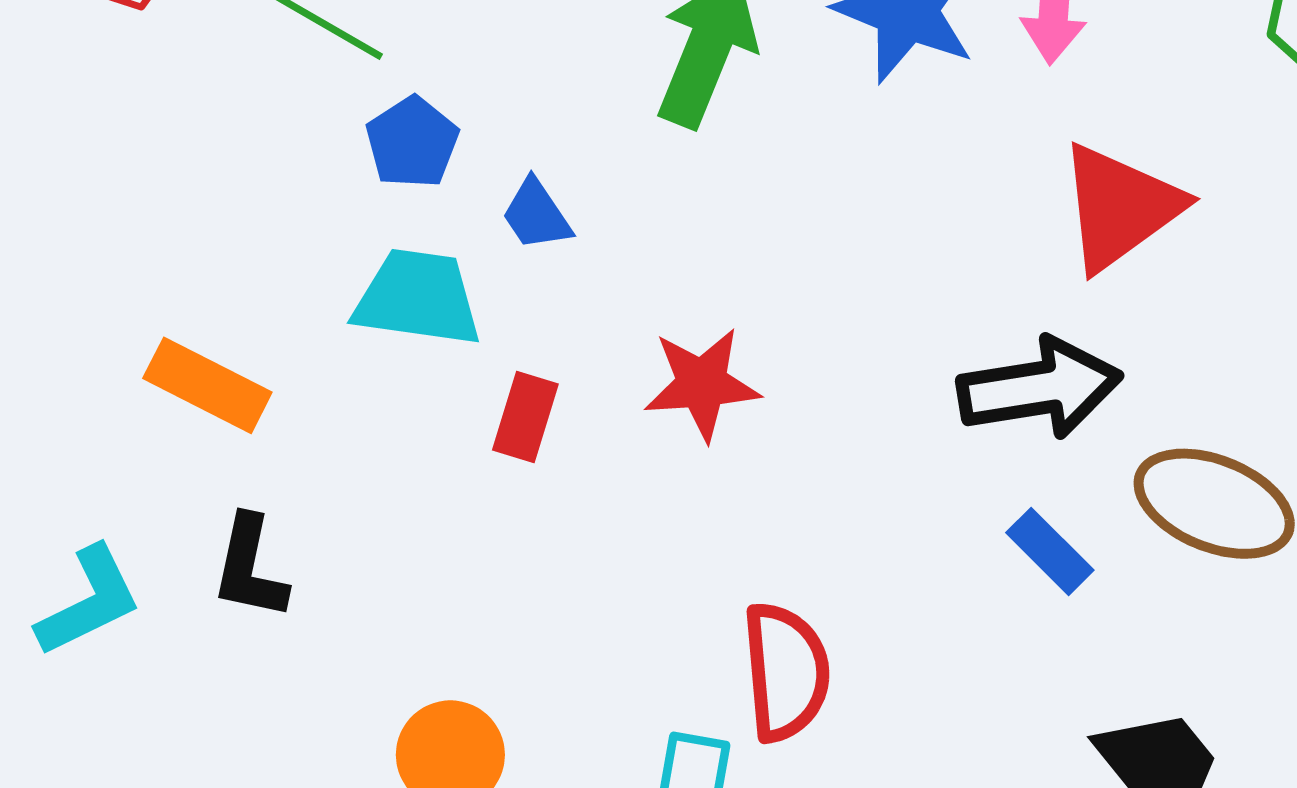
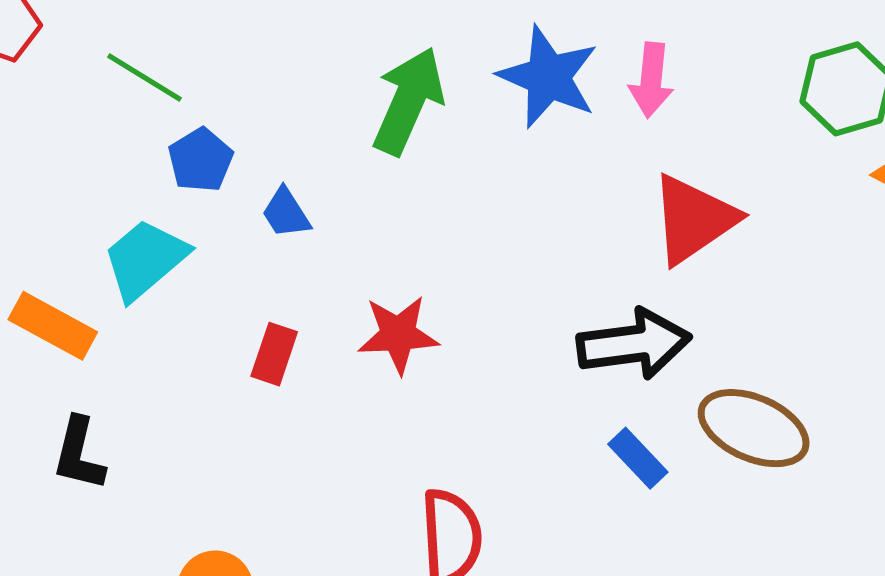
cyan trapezoid: (418, 298) -> (145, 259), moved, turned -50

